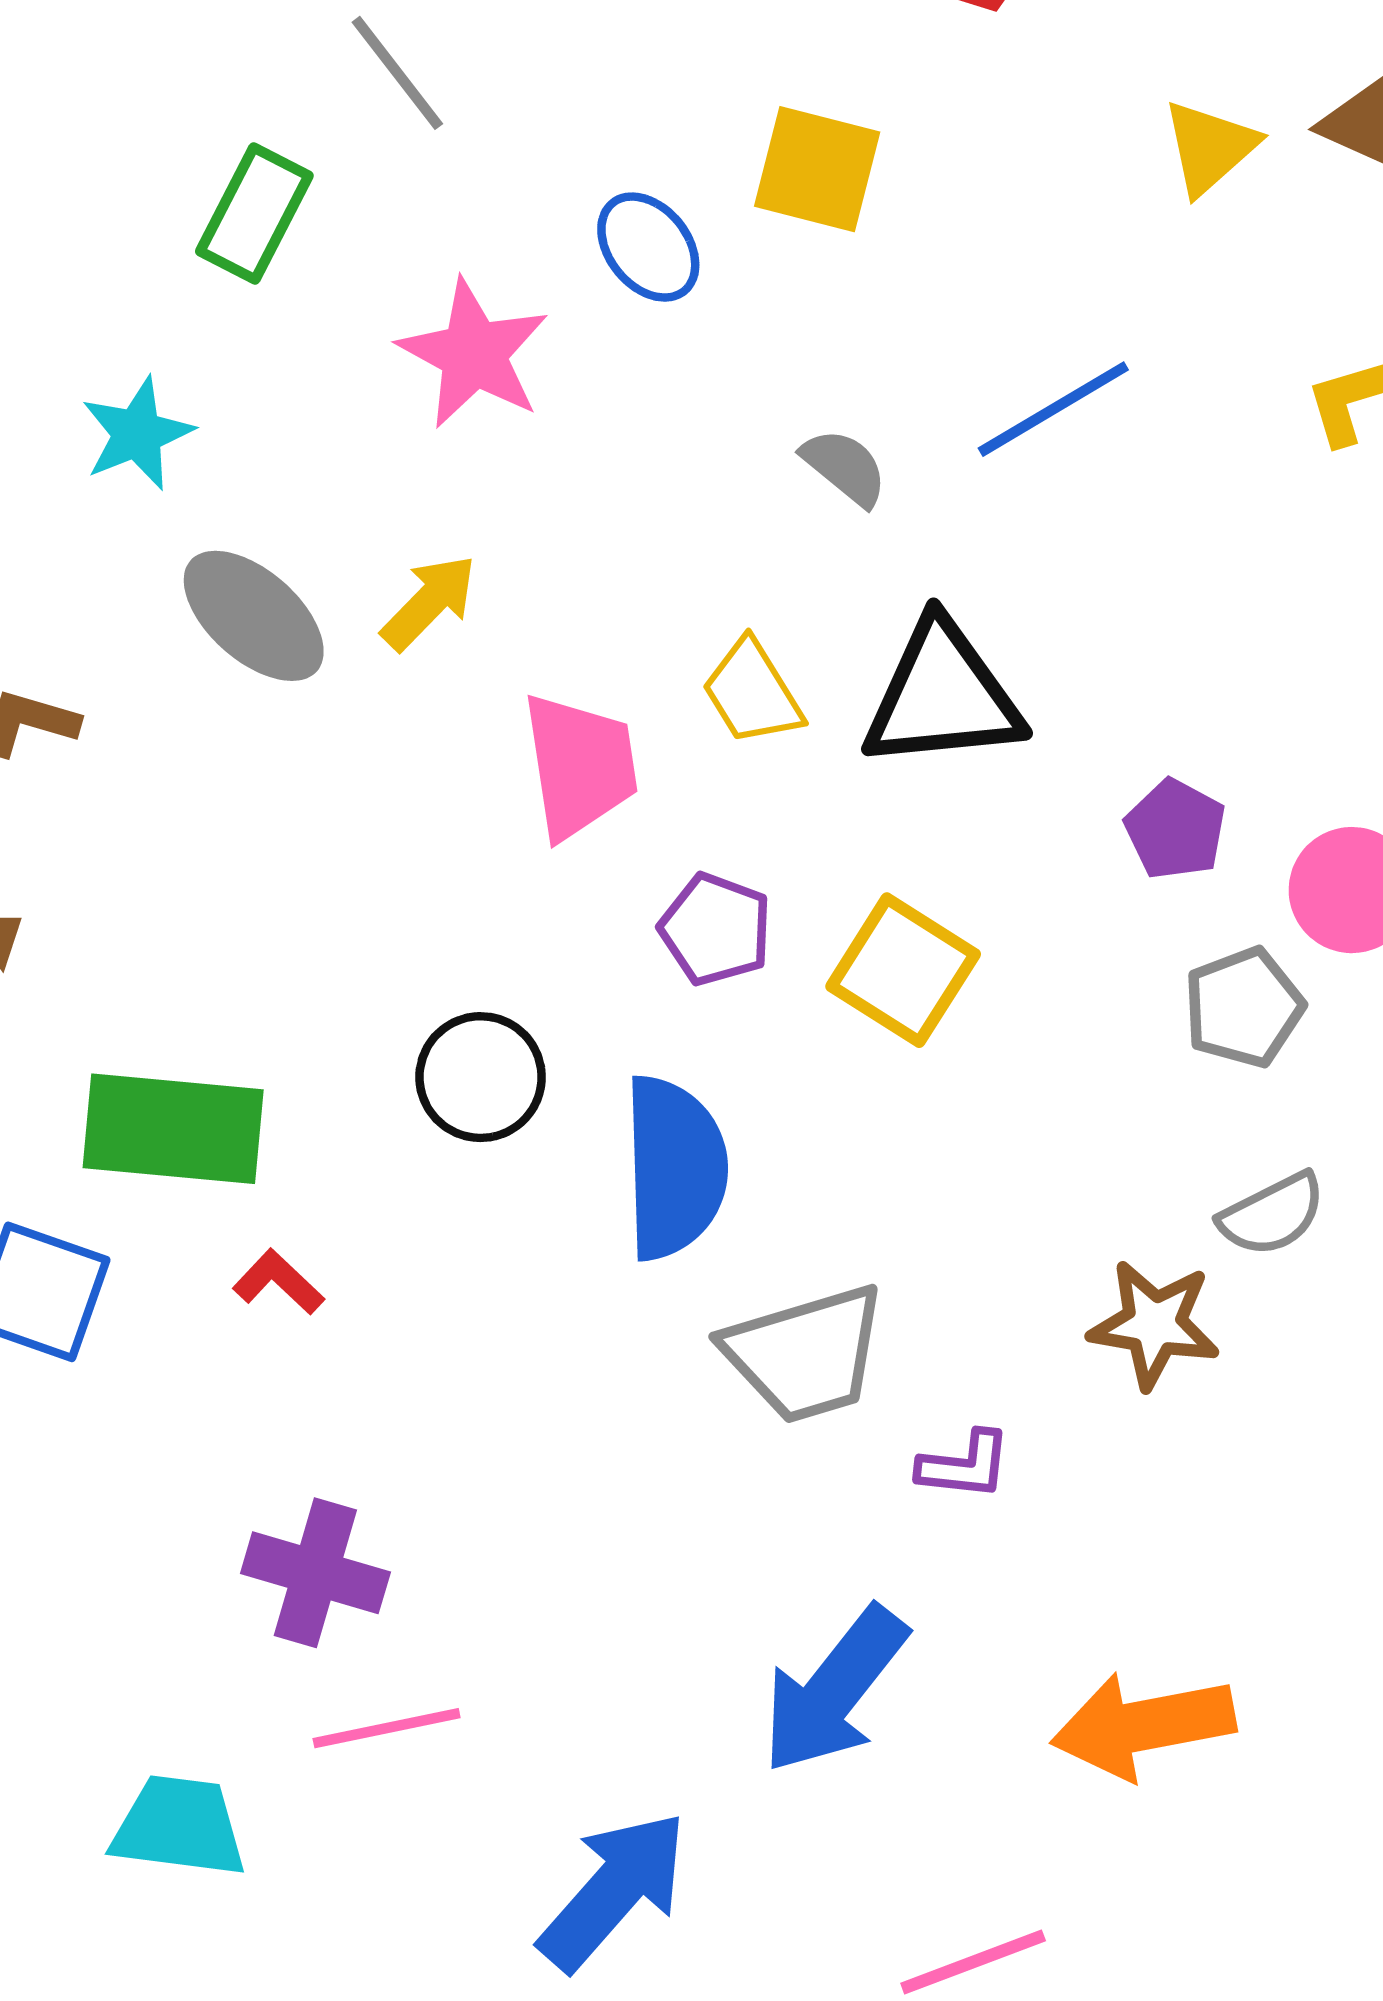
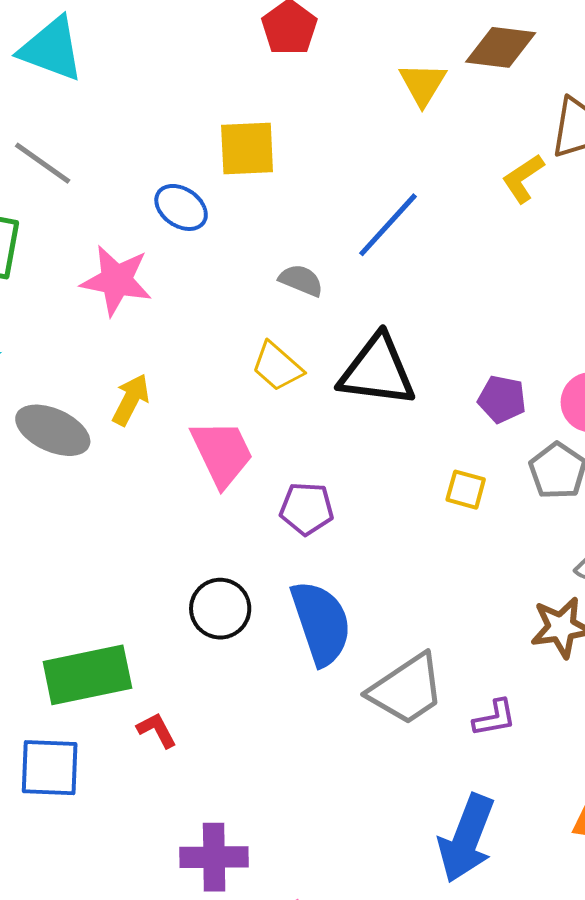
yellow trapezoid: (752, 692) -> (277, 367), moved
black triangle: (942, 696) -> (377, 371), turned 30
yellow square: (903, 970) -> (466, 490), moved, size x0.6
red L-shape: (278, 1282) -> (157, 730), turned 36

